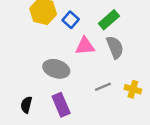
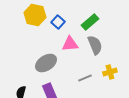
gray ellipse: (56, 69) -> (46, 63), turned -50
yellow cross: (133, 89) -> (110, 72), moved, turned -32

